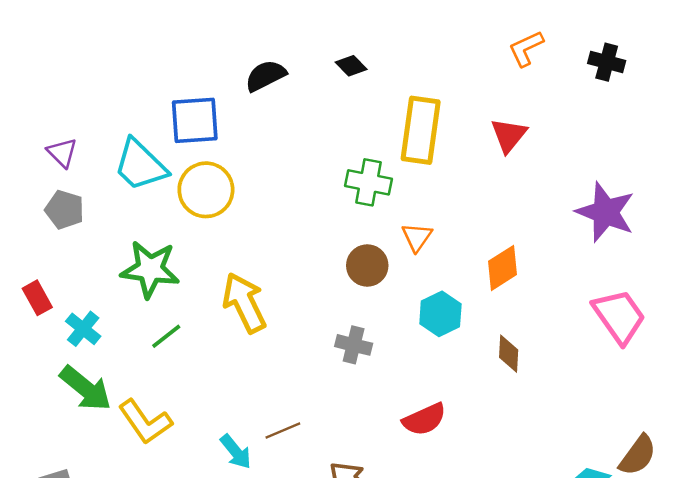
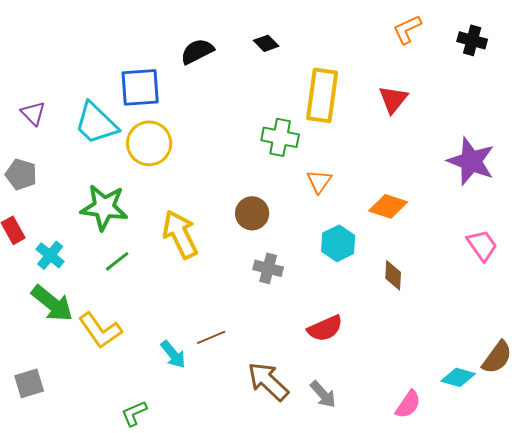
gray pentagon: (65, 210) -> (21, 174), moved
brown circle: (367, 266) -> (252, 213), moved
orange diamond: (502, 268) -> (388, 206), turned 51
pink trapezoid: (619, 316) -> (482, 245), size x0.7

